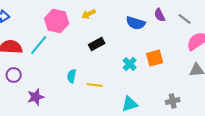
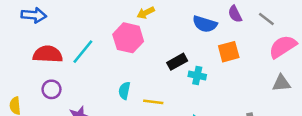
pink hexagon: (57, 21) -> (128, 38), moved
black rectangle: (97, 44) -> (177, 62), moved
orange square: (155, 58) -> (229, 52), moved
cyan cross: (130, 64) -> (197, 76), turned -32

